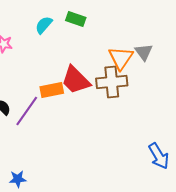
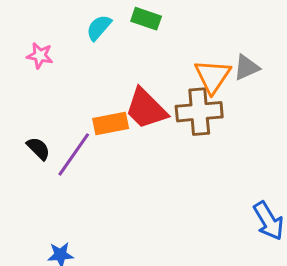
gray triangle: (144, 52) -> (246, 67), turned 42

